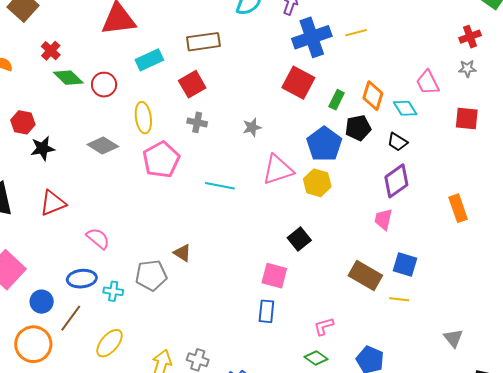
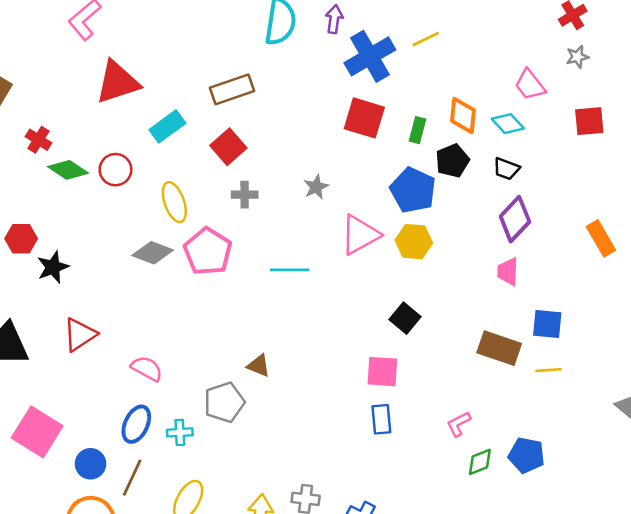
gray diamond: (103, 146) -> (153, 253), moved
blue ellipse: (82, 279) -> (136, 424), turned -48
green diamond: (316, 358) -> (480, 462), moved, turned -45

